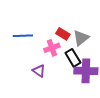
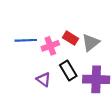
pink cross: (52, 48) -> (50, 46), moved
black rectangle: (73, 58) -> (68, 70), moved

